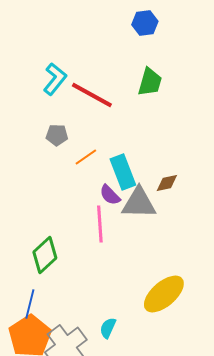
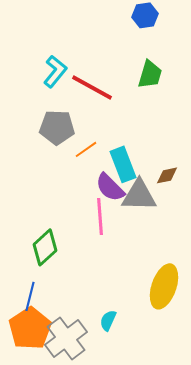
gray pentagon: (57, 135) -> (57, 127), size x1.6
purple semicircle: (110, 195) -> (110, 187), size x1.4
yellow ellipse: (164, 294) -> (164, 286), turned -30

